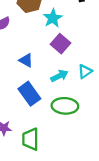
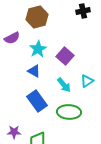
cyan star: (53, 18) -> (38, 49), moved
cyan arrow: (59, 76) -> (64, 85), turned 77

